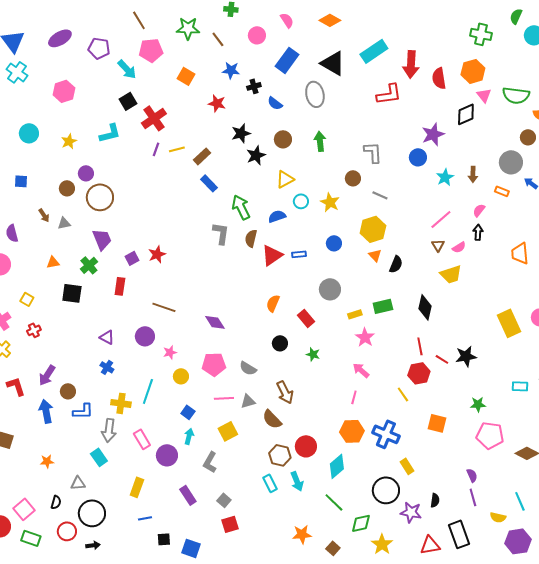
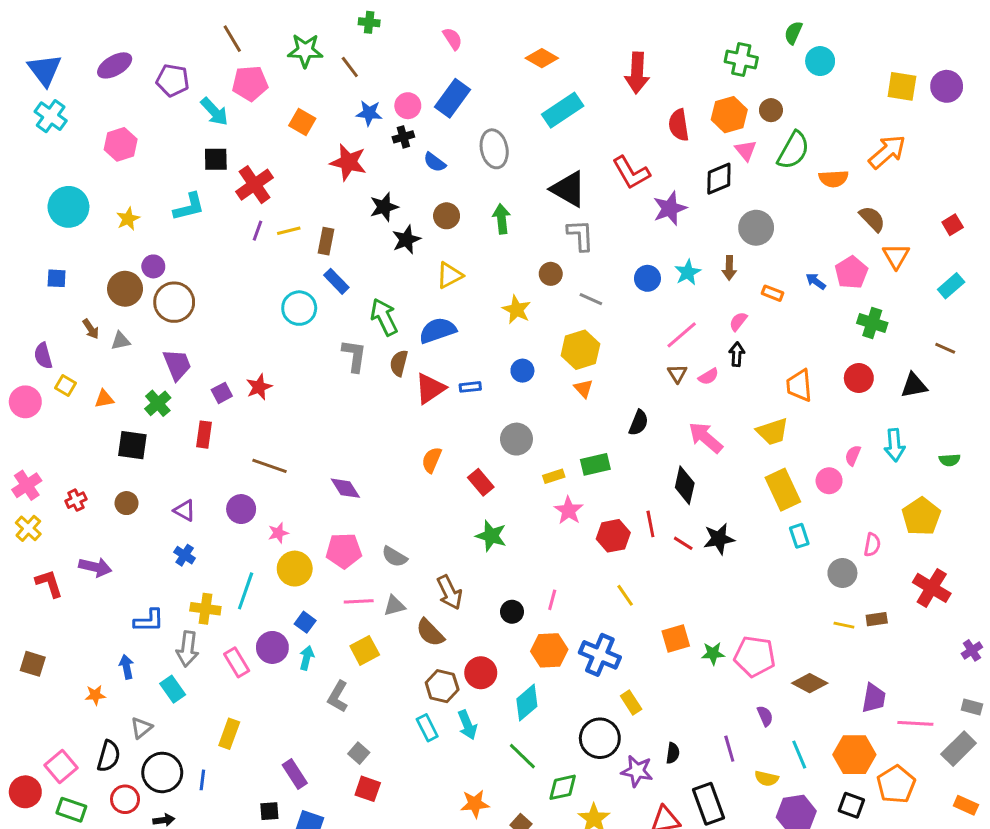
orange diamond: (330, 20) -> (542, 58), moved
pink circle: (257, 35) -> (408, 106), moved
cyan rectangle: (374, 51) -> (563, 110), moved
black triangle: (333, 63) -> (569, 189), moved
red arrow: (411, 64) -> (637, 73), moved
red L-shape: (389, 94) -> (631, 173), moved, turned 68
green semicircle: (516, 95) -> (793, 150), turned -68
black square: (128, 101) -> (216, 159), turned 30
red star: (217, 103) -> (348, 162), size x1.4
cyan circle: (29, 133) -> (68, 207), size x1.4
brown circle: (528, 137) -> (771, 110), moved
brown rectangle: (202, 156) -> (326, 241), turned -36
blue circle: (418, 157) -> (647, 278), moved
gray circle: (511, 162) -> (756, 228), moved
brown circle: (67, 188) -> (125, 289), size x1.5
cyan circle: (301, 201) -> (299, 308), moved, size x1.5
blue semicircle: (277, 216) -> (438, 330), size x1.4
black semicircle: (396, 264) -> (639, 423), moved
yellow trapezoid: (451, 274) -> (772, 432), moved
yellow square: (27, 299) -> (65, 385), moved
black diamond: (425, 307) -> (685, 485), moved
black circle: (280, 343) -> (512, 612), moved
green star: (313, 354) -> (491, 536), size x1.5
pink arrow: (361, 370) -> (706, 438), moved, size x1.4
red hexagon: (419, 373) -> (613, 536), moved
purple arrow: (47, 375) -> (95, 567), turned -110
yellow circle: (181, 376) -> (295, 569), size x1.5
cyan rectangle: (520, 386) -> (799, 536), moved, turned 70
brown circle: (68, 391) -> (127, 503), moved
green star: (478, 404) -> (713, 653), moved
blue arrow: (46, 411) -> (127, 667), moved, size x0.7
orange square: (437, 423) -> (676, 639), turned -30
purple circle: (167, 455) -> (272, 647), moved
purple semicircle: (472, 475) -> (765, 716), moved
gray triangle: (78, 483) -> (141, 728), turned -35
purple rectangle: (188, 495) -> (295, 774), moved
black semicircle: (56, 502) -> (109, 756), size x1.5
blue line: (145, 518) -> (202, 780), moved, turned -72
red square: (230, 524) -> (368, 789), turned 36

